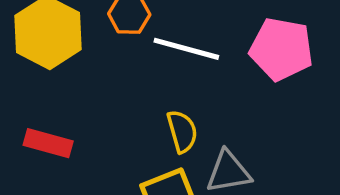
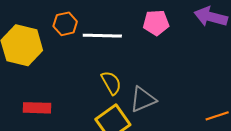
pink pentagon: (281, 49) -> (156, 23), size x0.7

